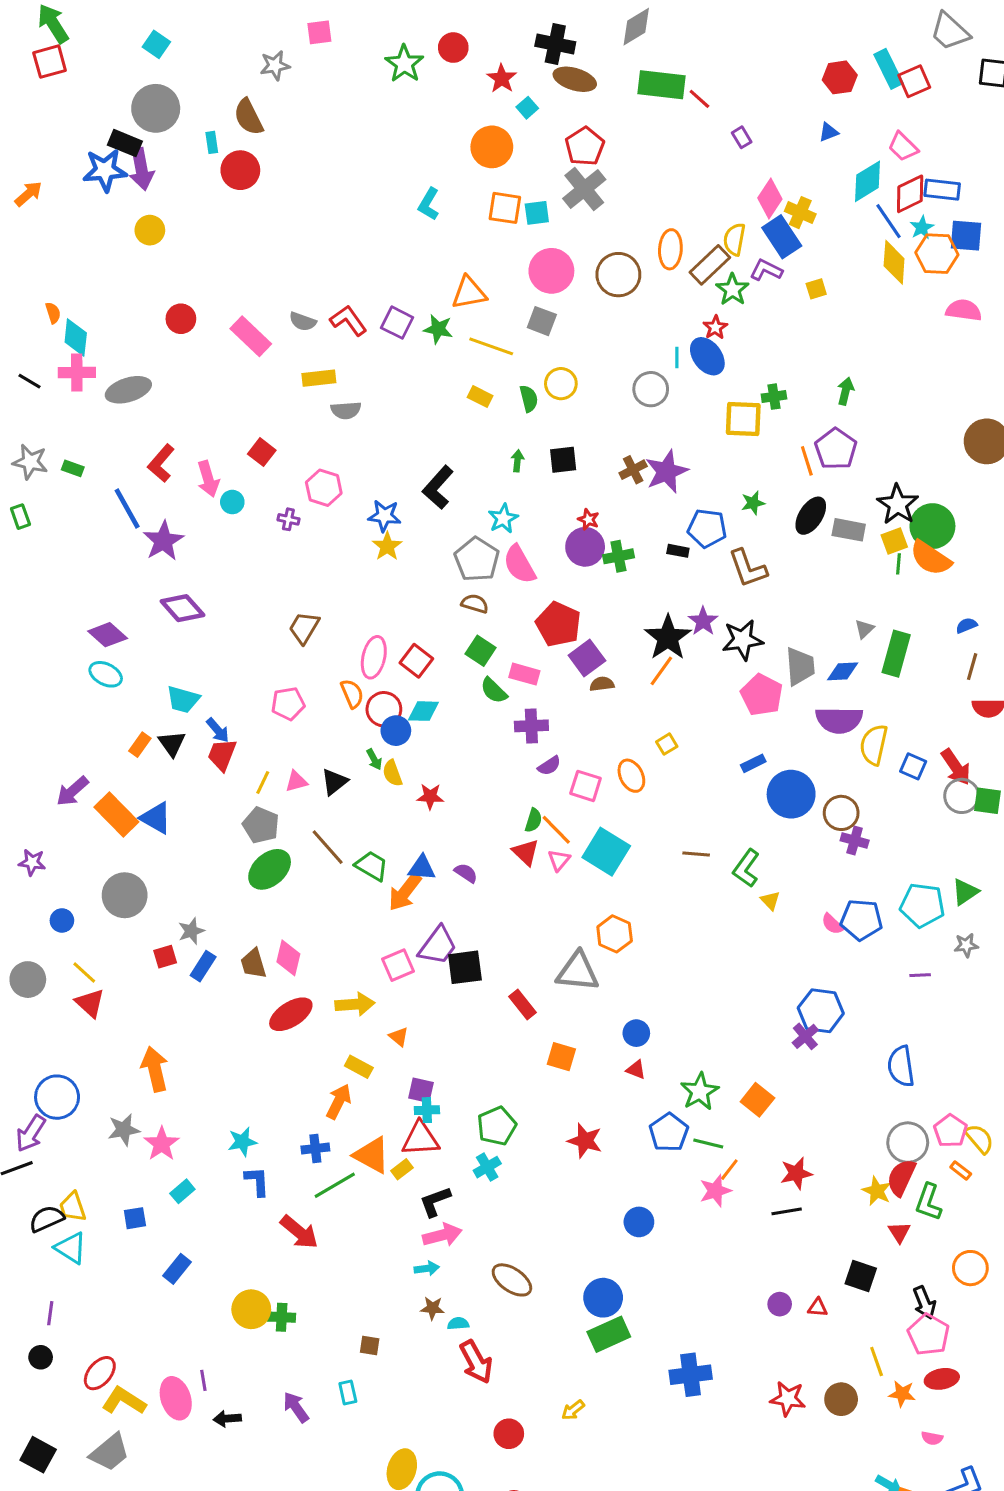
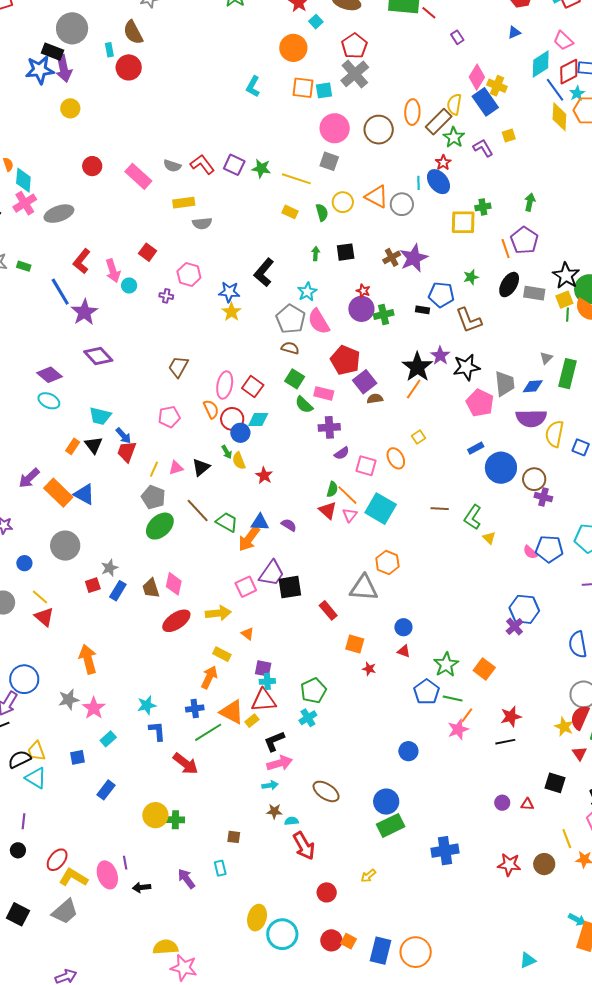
purple L-shape: (766, 270) -> (483, 148), moved, turned 35
orange triangle: (469, 293) -> (377, 197), moved, turned 40
pink cross: (77, 372) -> (25, 203), turned -30
red star: (430, 796) -> (264, 475), turned 30
red star: (585, 1141) -> (369, 669), moved, size x0.6

